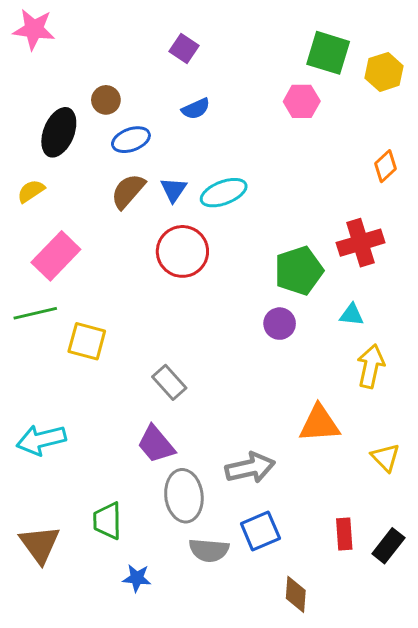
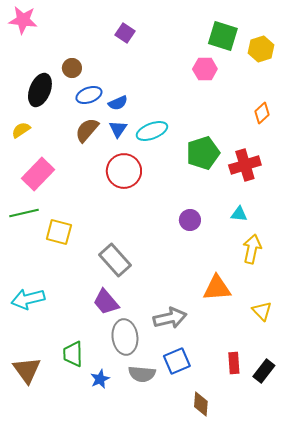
blue semicircle: (196, 109) -> (118, 103), moved
green pentagon: (299, 271) -> (203, 153), moved
gray rectangle: (169, 382) -> (115, 260), size x1.4
blue star: (137, 578) -> (100, 379), moved, turned -30

